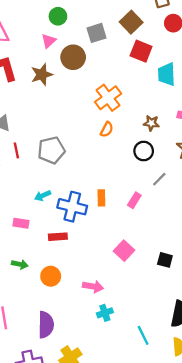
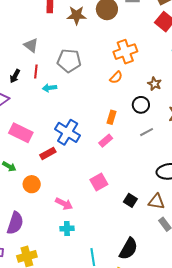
gray pentagon: (51, 150) -> (69, 61), moved
cyan arrow: (43, 196) -> (49, 88), moved
orange rectangle: (101, 198) -> (112, 117), moved
pink rectangle: (134, 200) -> (106, 141), moved
pink rectangle: (21, 223) -> (21, 133), size x1.6
red rectangle: (58, 237) -> (48, 153), turned -42

